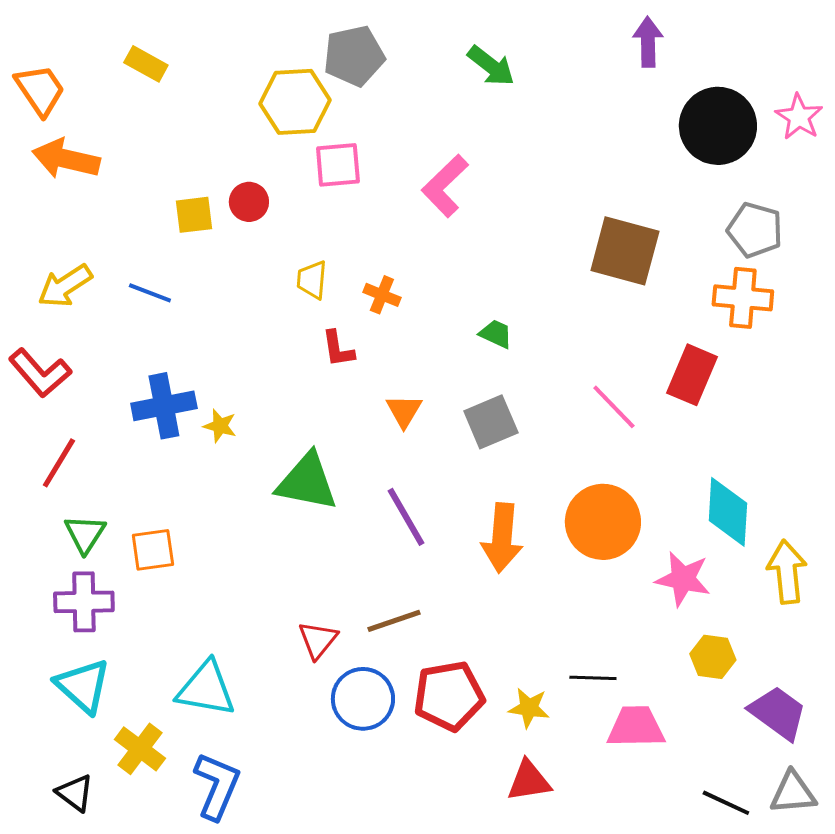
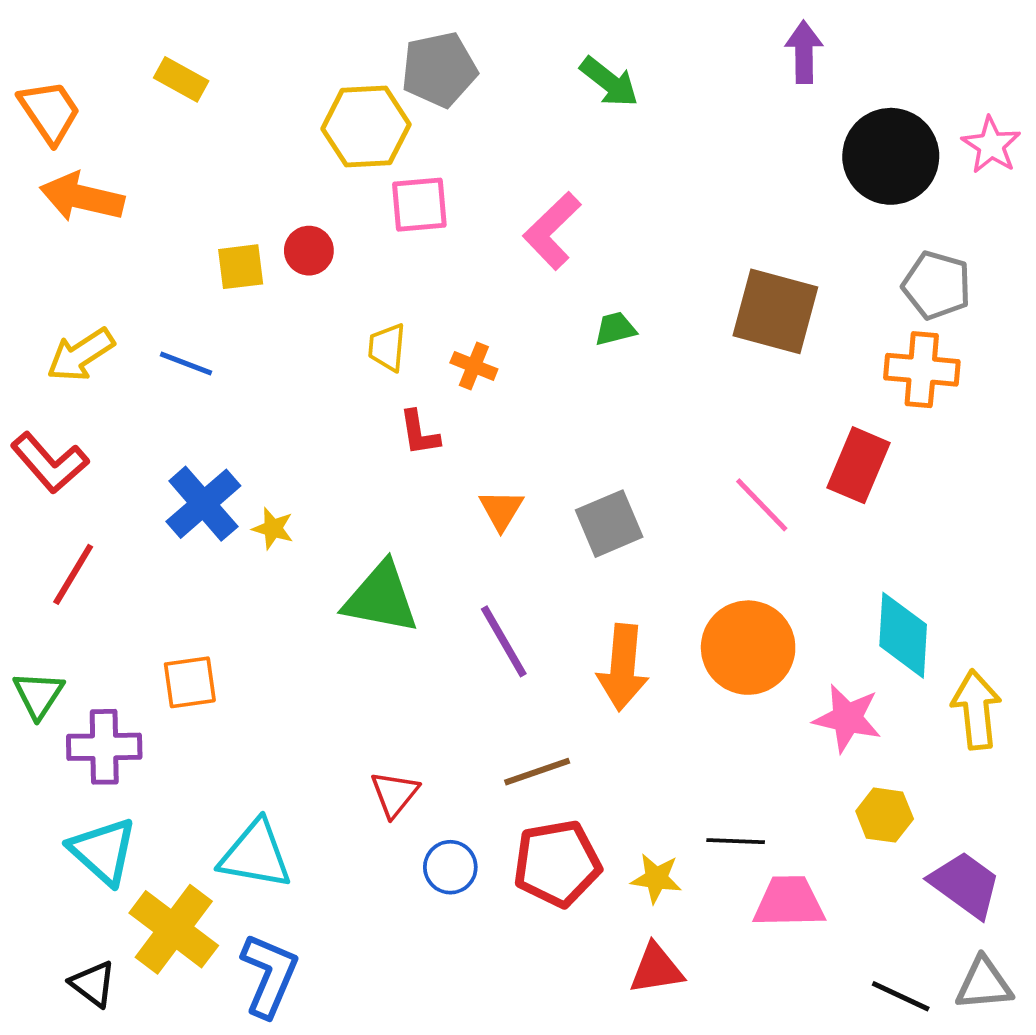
green trapezoid: (496, 334) -> (615, 329), moved, turned -39
blue cross: (164, 406) -> (203, 504), turned -30
green triangle: (85, 534) -> (38, 695), moved
brown line: (394, 621) -> (537, 772), moved
blue circle: (363, 699) -> (450, 867), size x0.7
yellow cross: (140, 749) -> (174, 929), size x1.4

